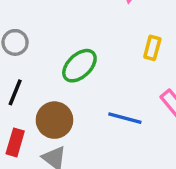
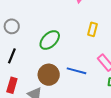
brown circle: (54, 120) -> (49, 75), moved

